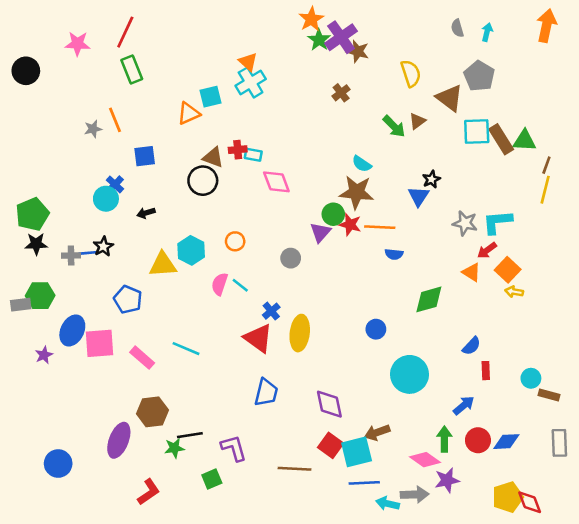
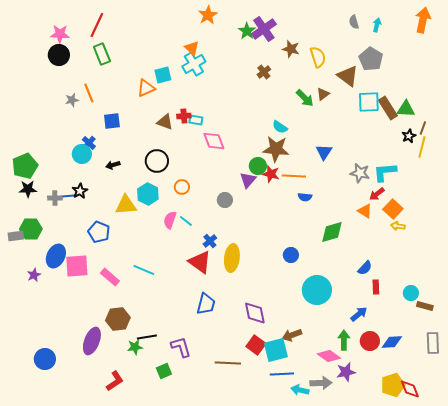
orange star: (311, 19) -> (208, 15), moved
brown star: (358, 51) -> (291, 49), moved
black circle: (26, 71) -> (59, 55), moved
black star: (431, 179) -> (409, 136), moved
black circle: (203, 181) -> (157, 161), moved

